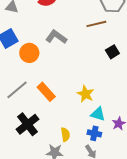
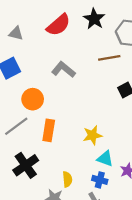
orange circle: (29, 53) -> (33, 99), moved
orange rectangle: (46, 92) -> (49, 130), turned 48
yellow star: (85, 94) -> (92, 135), turned 30

